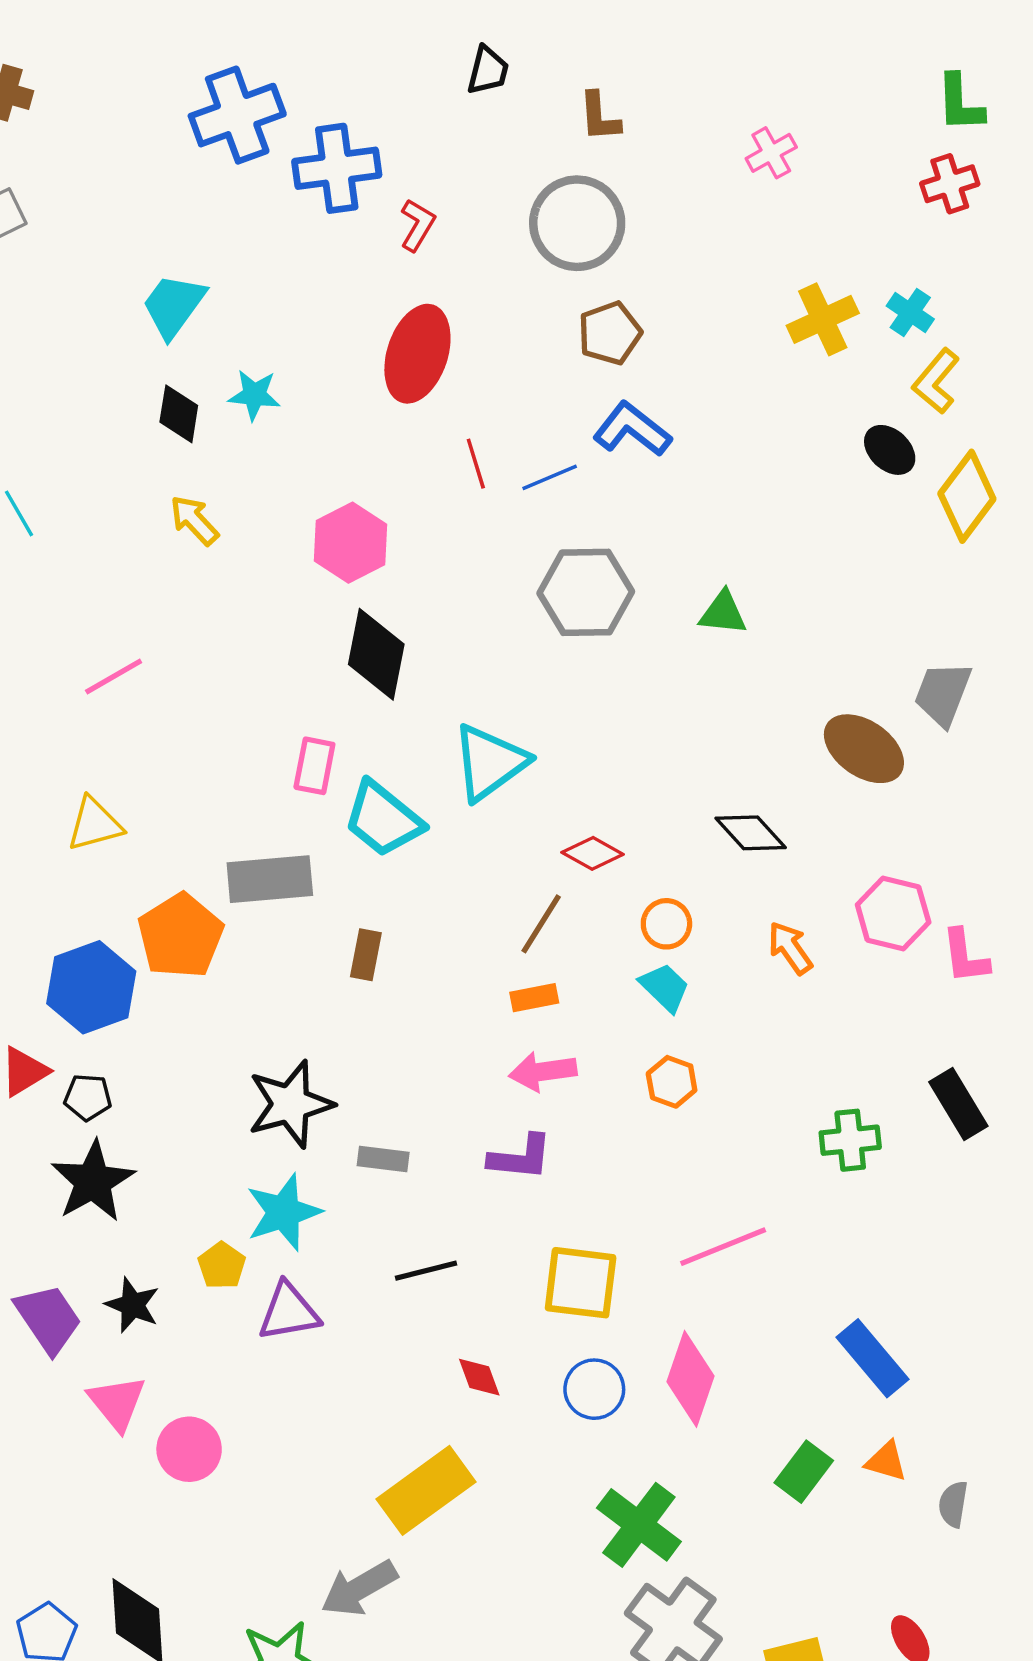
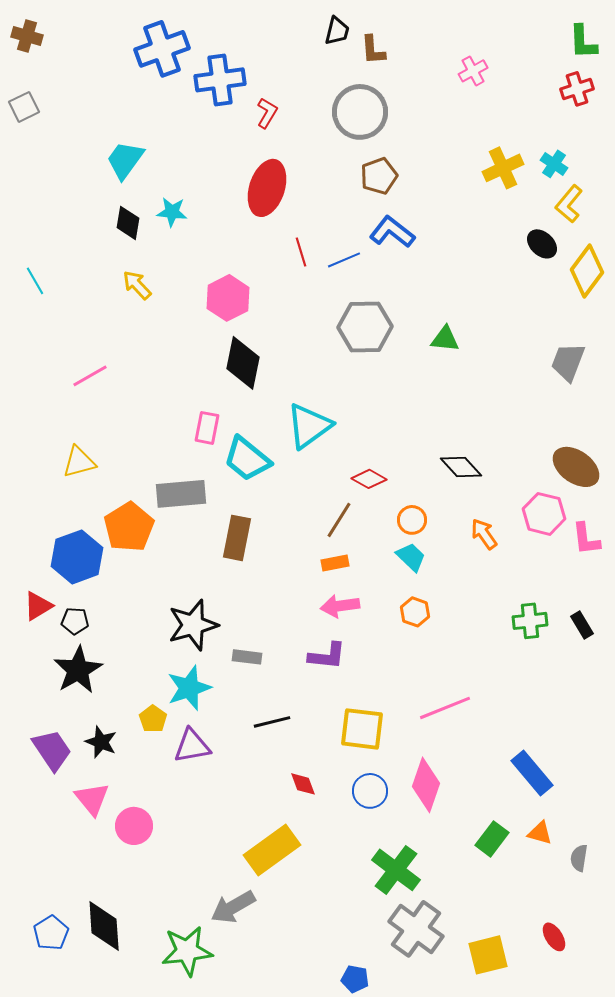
black trapezoid: (488, 70) -> (337, 31), moved
gray trapezoid: (943, 694) -> (568, 362), moved
brown ellipse: (864, 749) -> (576, 467), moved
brown rectangle: (366, 955) -> (237, 538), size x1.5
black rectangle: (958, 1104) -> (582, 625), size x0.7
green cross: (850, 1140) -> (530, 621), moved

